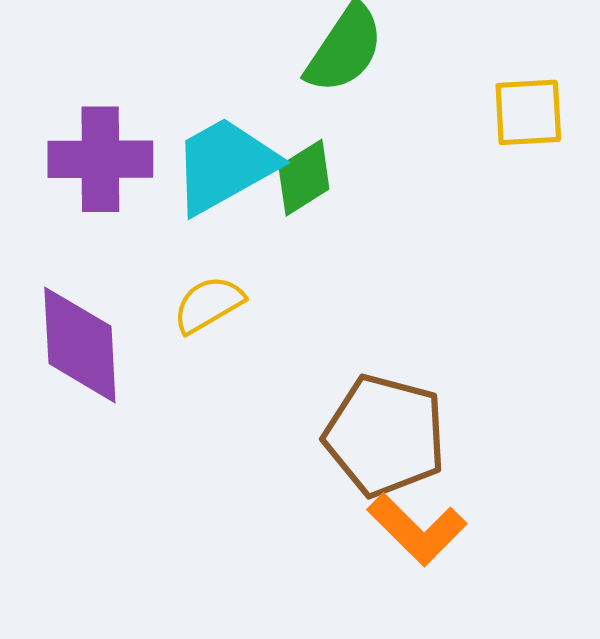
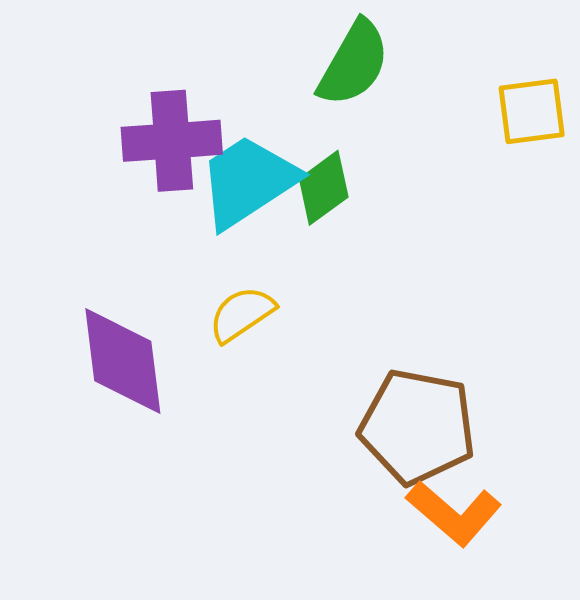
purple cross: (100, 159) -> (172, 141), moved

